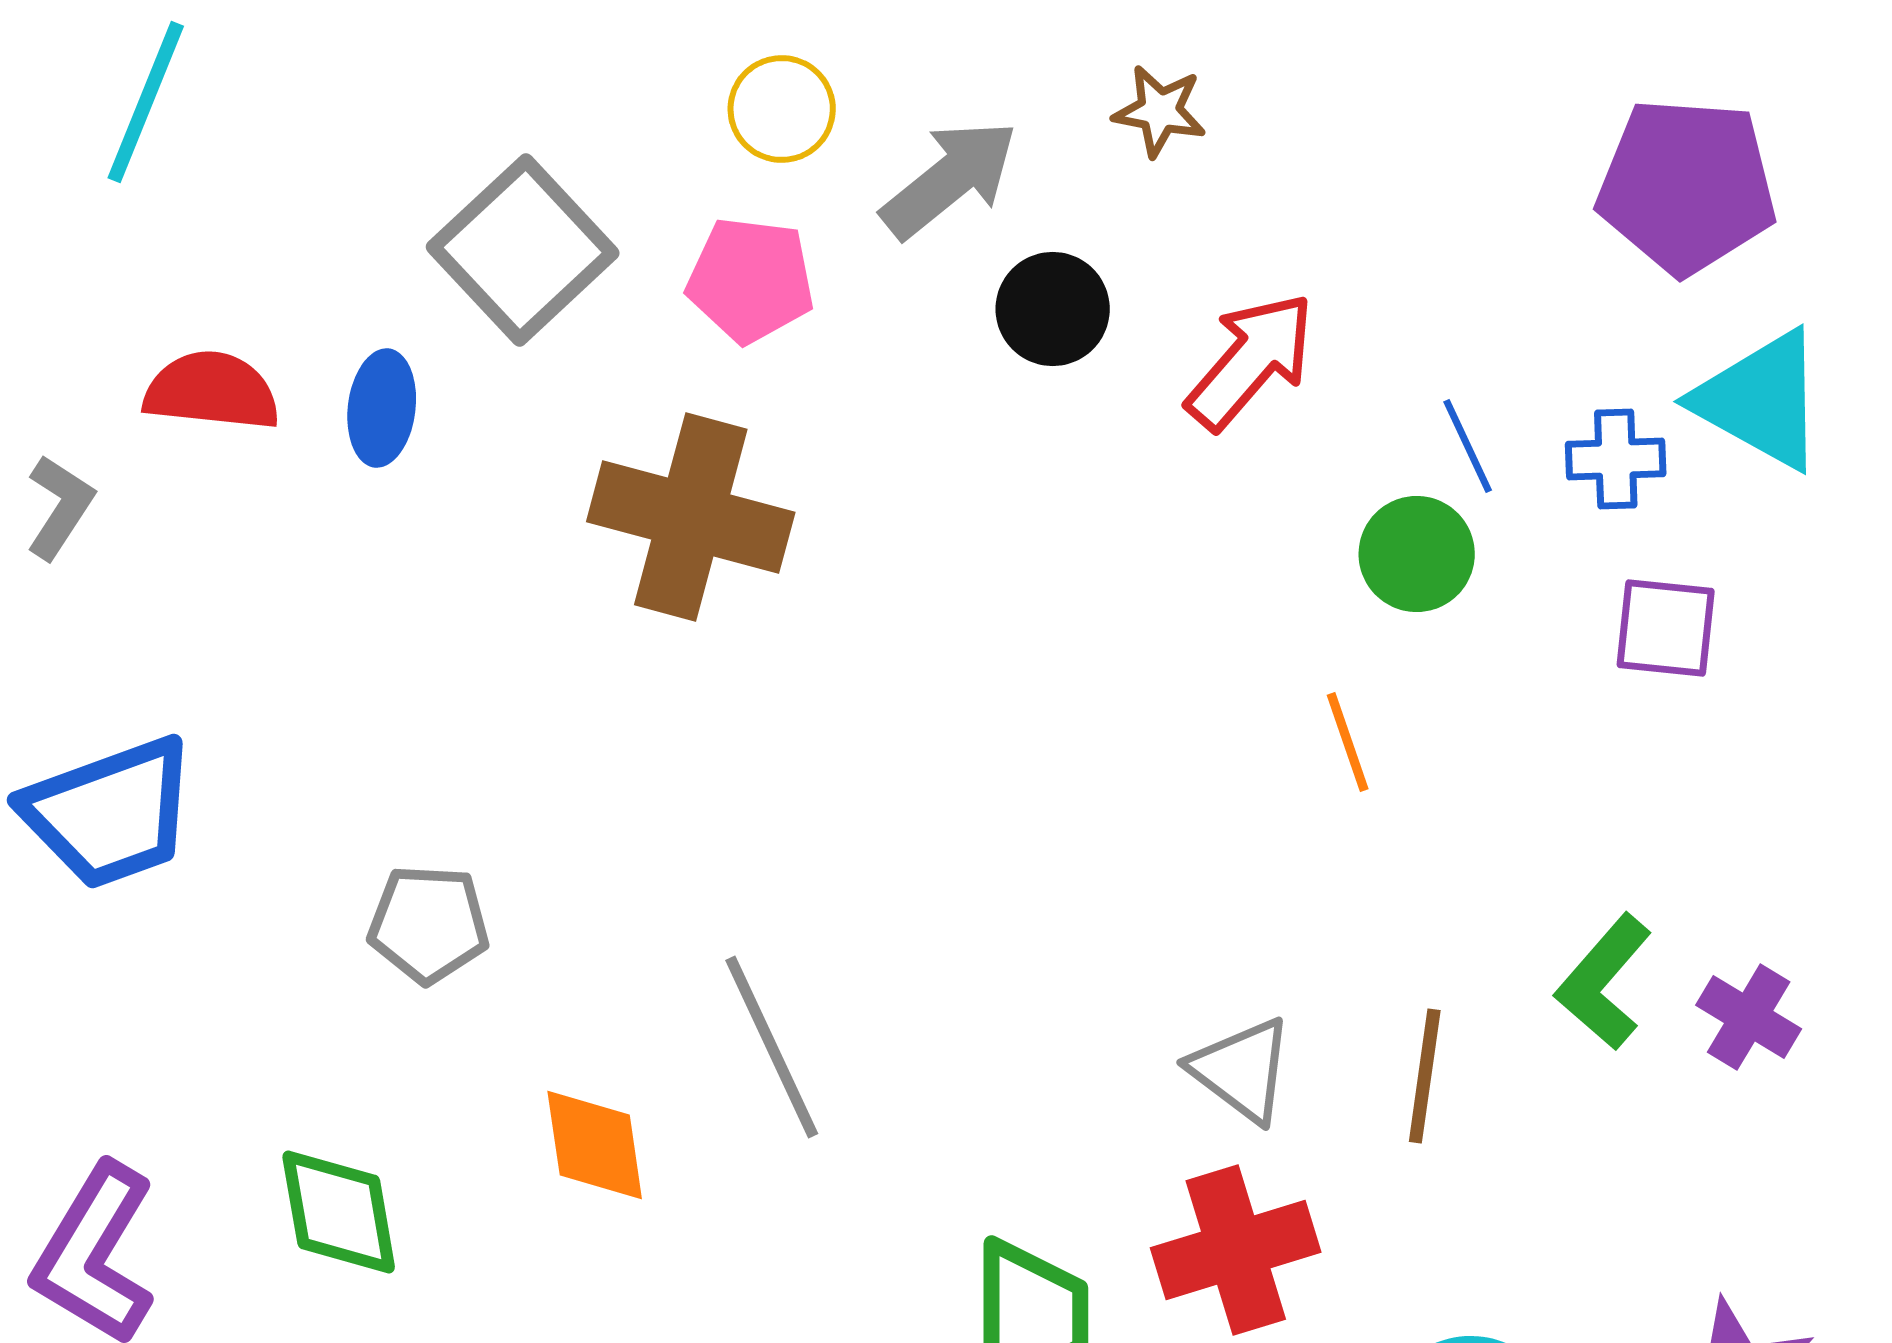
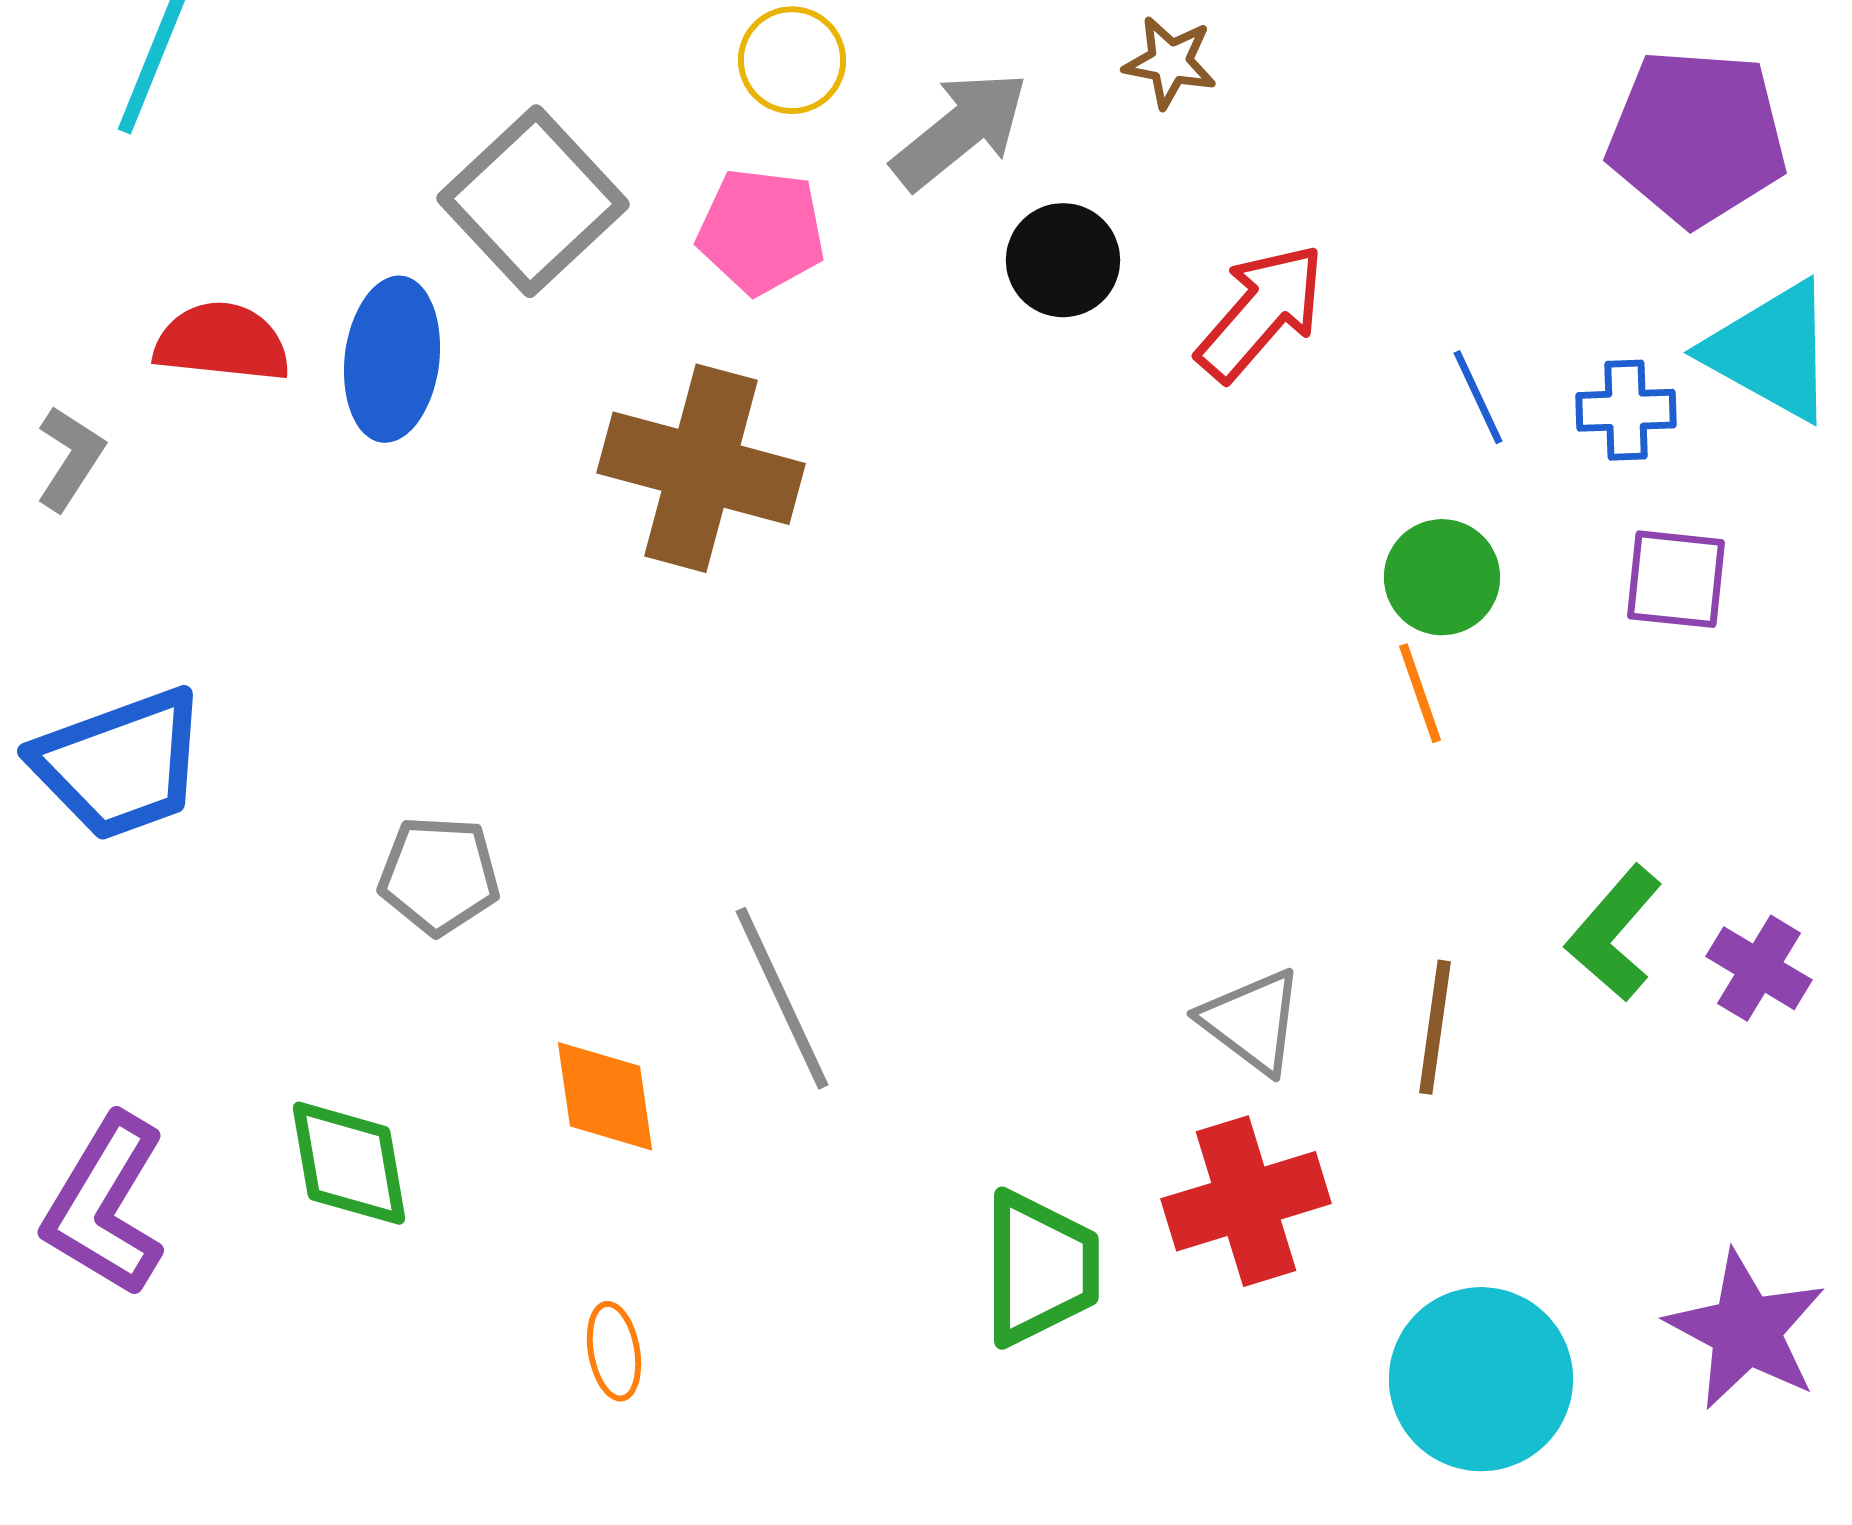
blue ellipse: (382, 408) -> (392, 359), size x1.4
green circle: (1417, 554) -> (1442, 577), moved
orange line: (1348, 742) -> (1420, 693), moved

